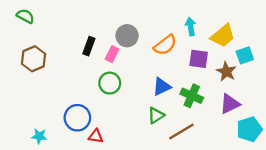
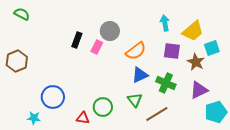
orange semicircle: (165, 45) -> (136, 51), moved
brown hexagon: (33, 59) -> (17, 61), moved
green circle: (110, 83) -> (103, 107), moved
green triangle: (156, 115) -> (135, 100), turned -35
blue circle: (77, 118) -> (53, 97), moved

